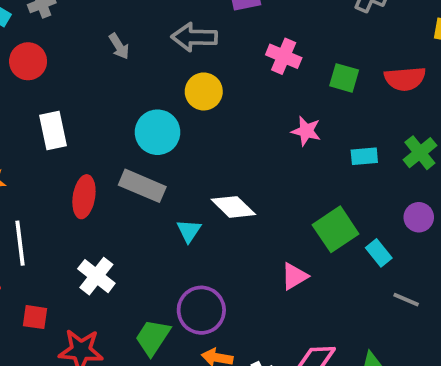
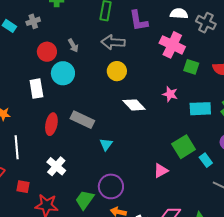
pink cross: (284, 56) -> (172, 45), moved, size x1.4
red circle: (28, 61) -> (47, 52), moved
cyan circle: (158, 132) -> (63, 73), moved
cyan rectangle: (364, 156) -> (200, 109), size x1.5
white diamond: (233, 207) -> (134, 105), moved

